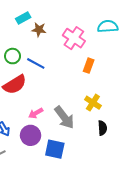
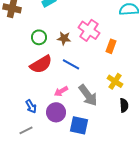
brown star: (39, 30) -> (64, 38), moved
pink cross: (74, 38) -> (89, 30), moved
blue line: (36, 63) -> (71, 64), moved

